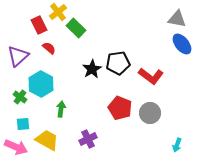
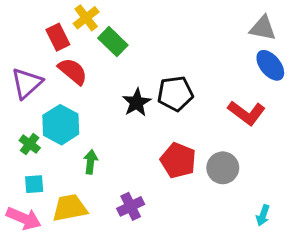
red semicircle: (49, 48) -> (73, 71), size x1.5
red L-shape: (151, 76) -> (247, 113), moved
yellow trapezoid: (47, 140) -> (70, 208), turned -40

